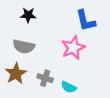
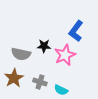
black star: (28, 15) -> (44, 46), moved
blue L-shape: (86, 21) -> (76, 31), turned 50

